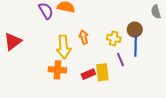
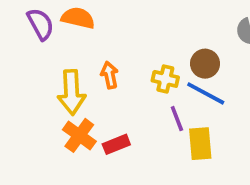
blue line: (136, 46) -> (206, 93), turned -65
orange cross: (57, 70) -> (79, 135), moved, turned 30
yellow rectangle: (102, 72) -> (200, 144), moved

